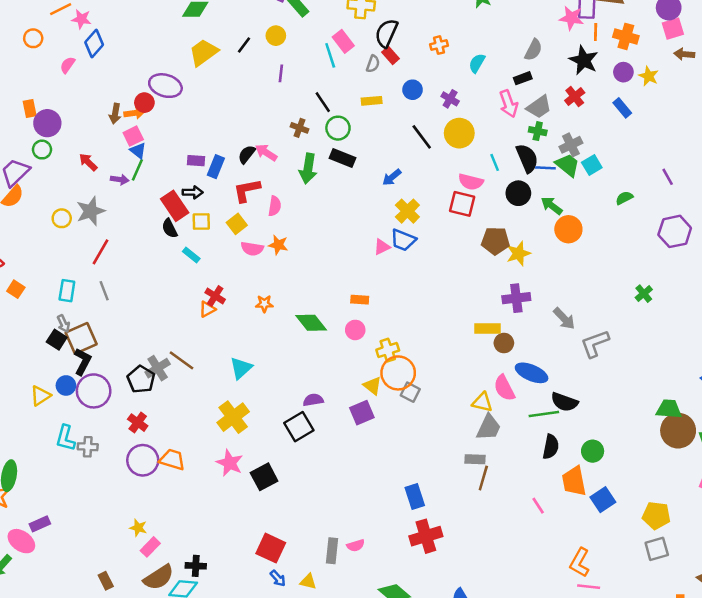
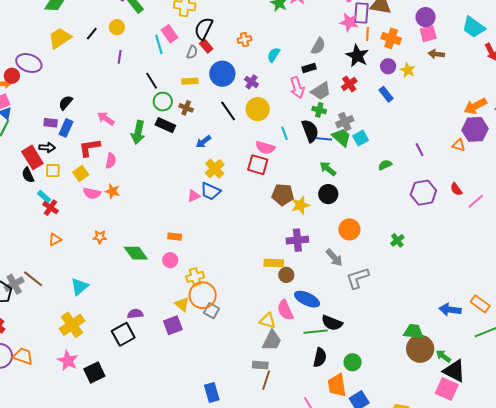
blue circle: (413, 90) -> (222, 74), size x1.6
brown cross: (299, 128) -> (186, 108), moved
black semicircle: (247, 154) -> (66, 103), moved
black circle: (518, 193) -> (328, 194), moved
orange circle: (568, 229) -> (349, 229), moved
red cross: (215, 296) -> (50, 208), moved

